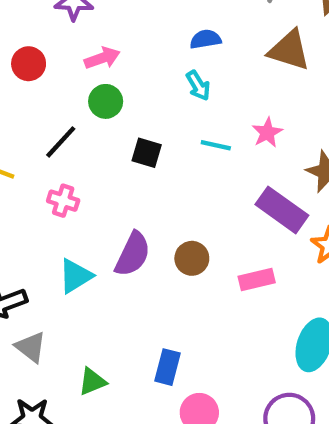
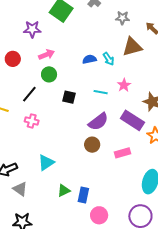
blue semicircle: (206, 39) -> (89, 59), moved
brown triangle: (289, 50) -> (132, 47), turned -30
cyan arrow: (198, 86) -> (109, 59), moved
purple semicircle: (133, 254) -> (98, 122), moved, turned 30
cyan triangle: (75, 276) -> (46, 163), moved
green triangle: (92, 382) -> (64, 191), moved

